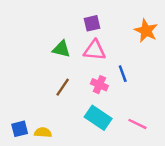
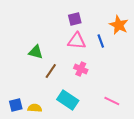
green triangle: (61, 49) -> (36, 52), moved
blue line: (123, 74) -> (101, 41), moved
cyan rectangle: (98, 118) -> (68, 100), moved

